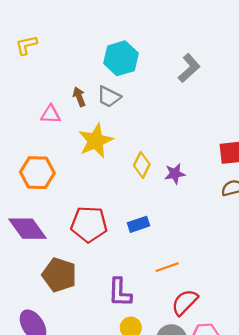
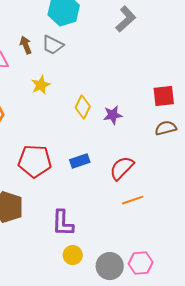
yellow star: (96, 141) -> (41, 85), size x0.6
orange line: (167, 267) -> (133, 200), moved
red semicircle: (185, 302) -> (122, 168), moved

